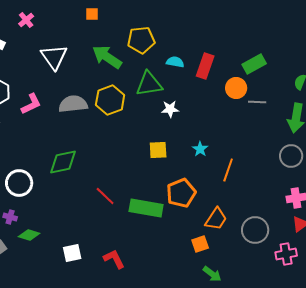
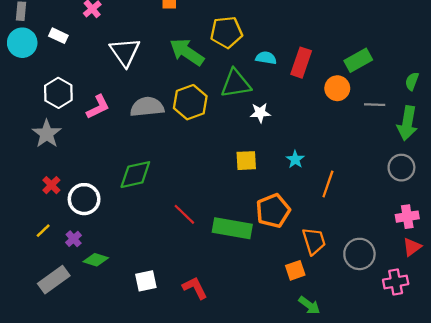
gray line: (257, 102) -> (375, 105), moved
purple cross: (10, 217) -> (74, 239), turned 32
orange trapezoid: (216, 219) -> (314, 241), turned -50

